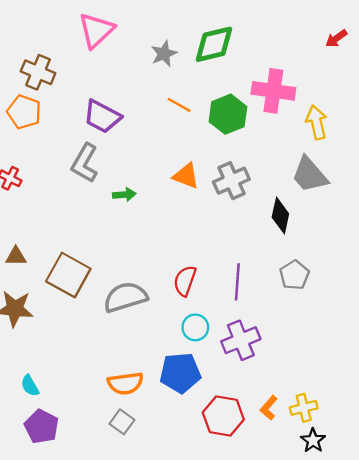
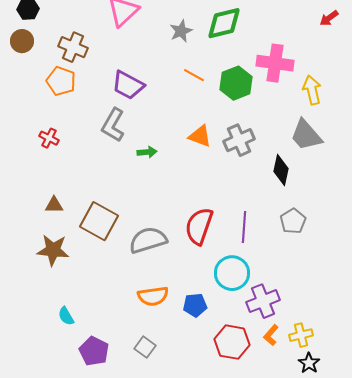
red semicircle: (185, 281) -> (199, 226), size x1.4
cyan circle: (195, 327) -> (232, 273), moved, size x1.5
purple cross: (241, 340) -> (263, 301), moved
blue pentagon: (180, 373) -> (195, 305), size x0.7
orange semicircle: (125, 383) -> (153, 296), moved
purple pentagon: (42, 426) -> (94, 351), moved

